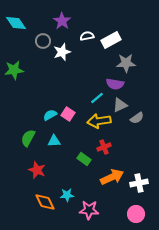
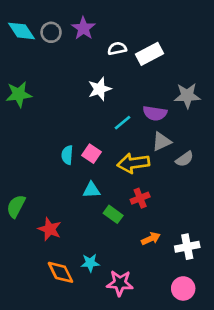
gray circle: (43, 41) -> (51, 32), moved
white star: (62, 52) -> (100, 89), moved
gray star: (126, 63) -> (187, 96), moved
cyan line: (97, 98) -> (123, 123), moved
cyan semicircle: (50, 115) -> (67, 155), turned -56
green semicircle: (28, 138) -> (16, 206), moved
cyan triangle: (54, 141) -> (91, 190), moved
orange arrow: (112, 177) -> (151, 239), size x0.6

